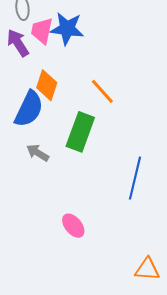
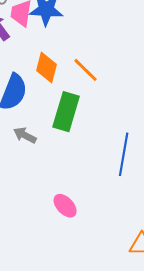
orange diamond: (47, 85) -> (47, 67), moved

